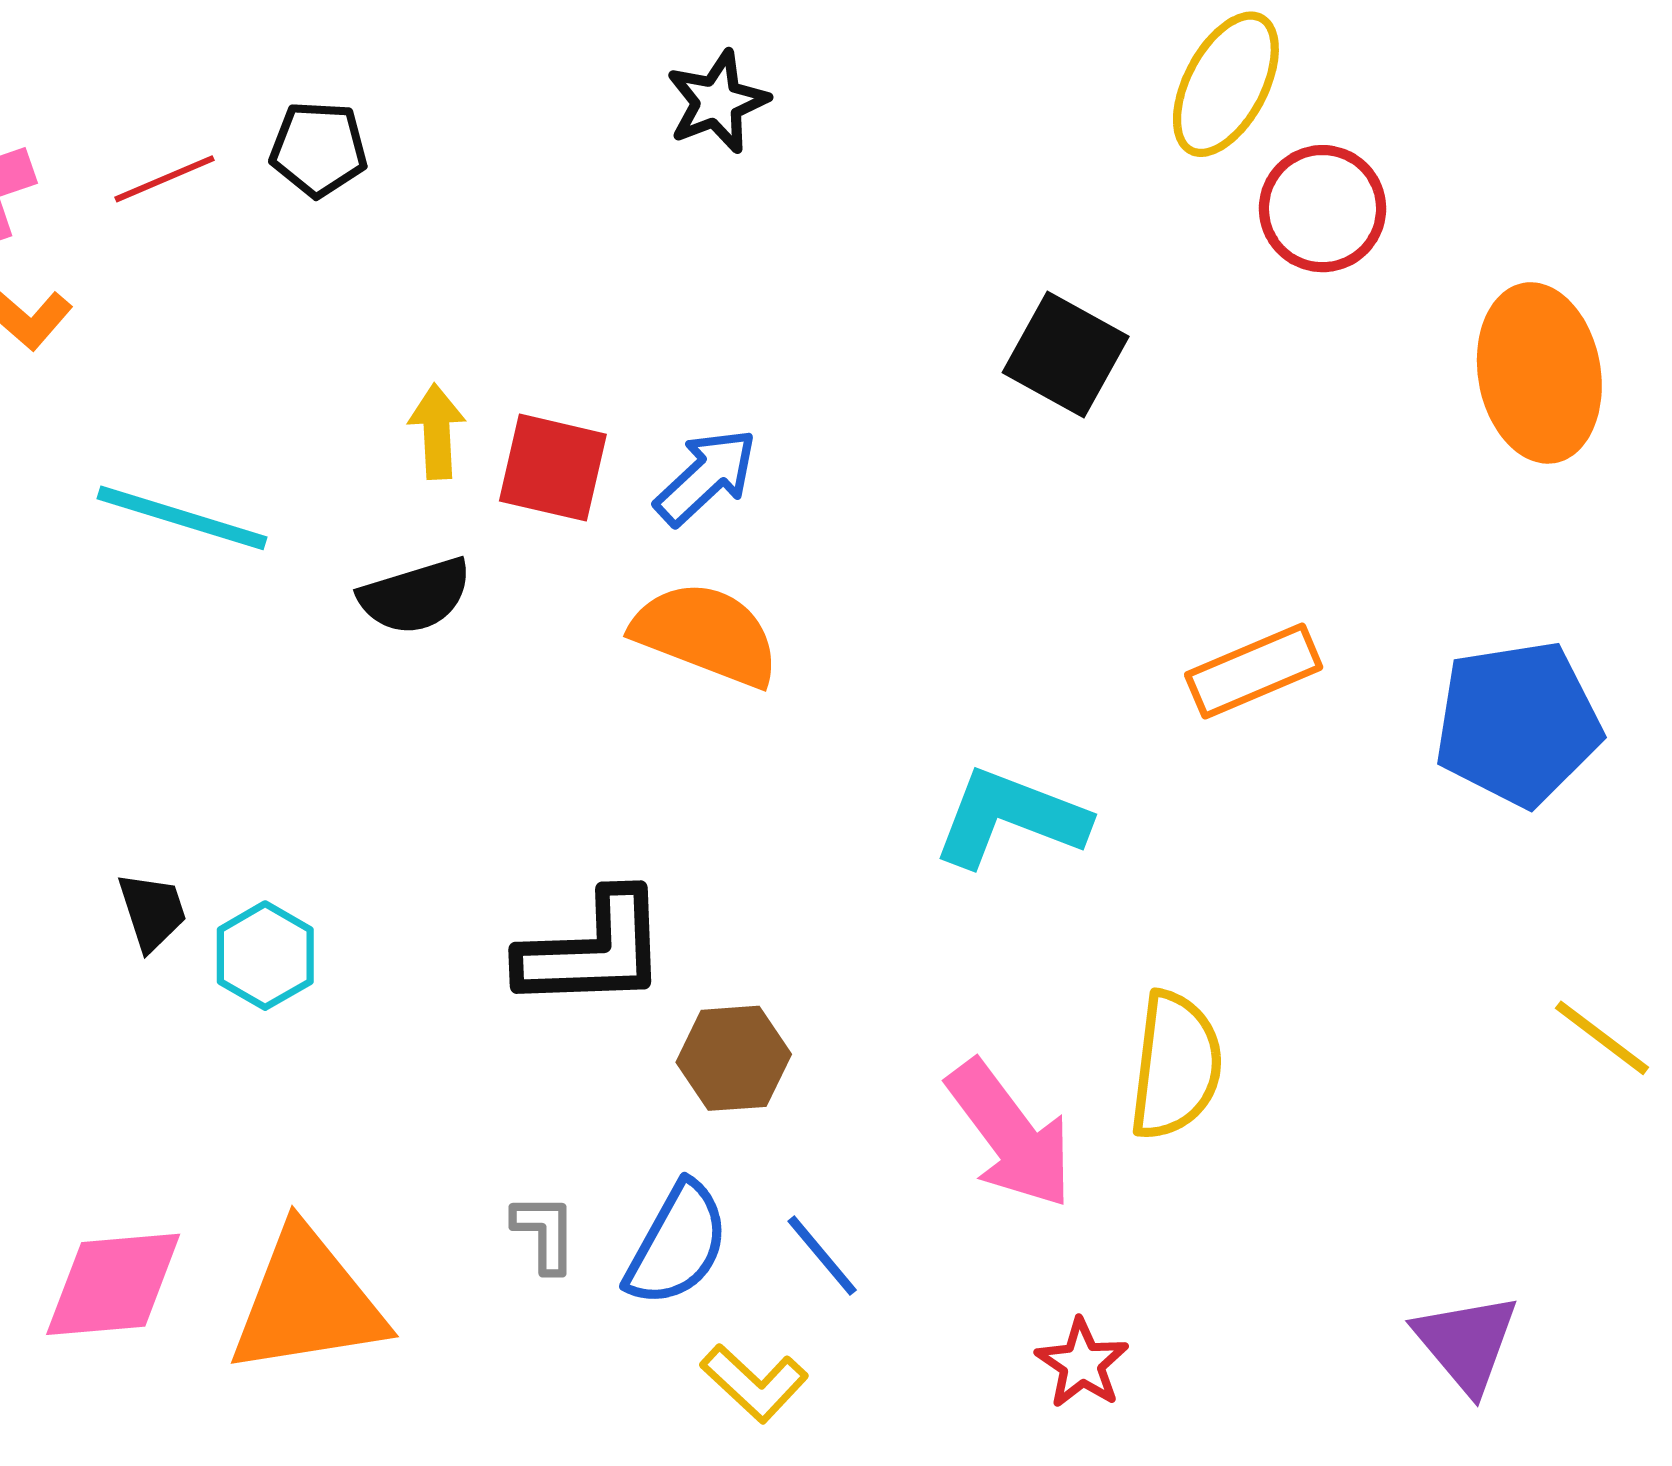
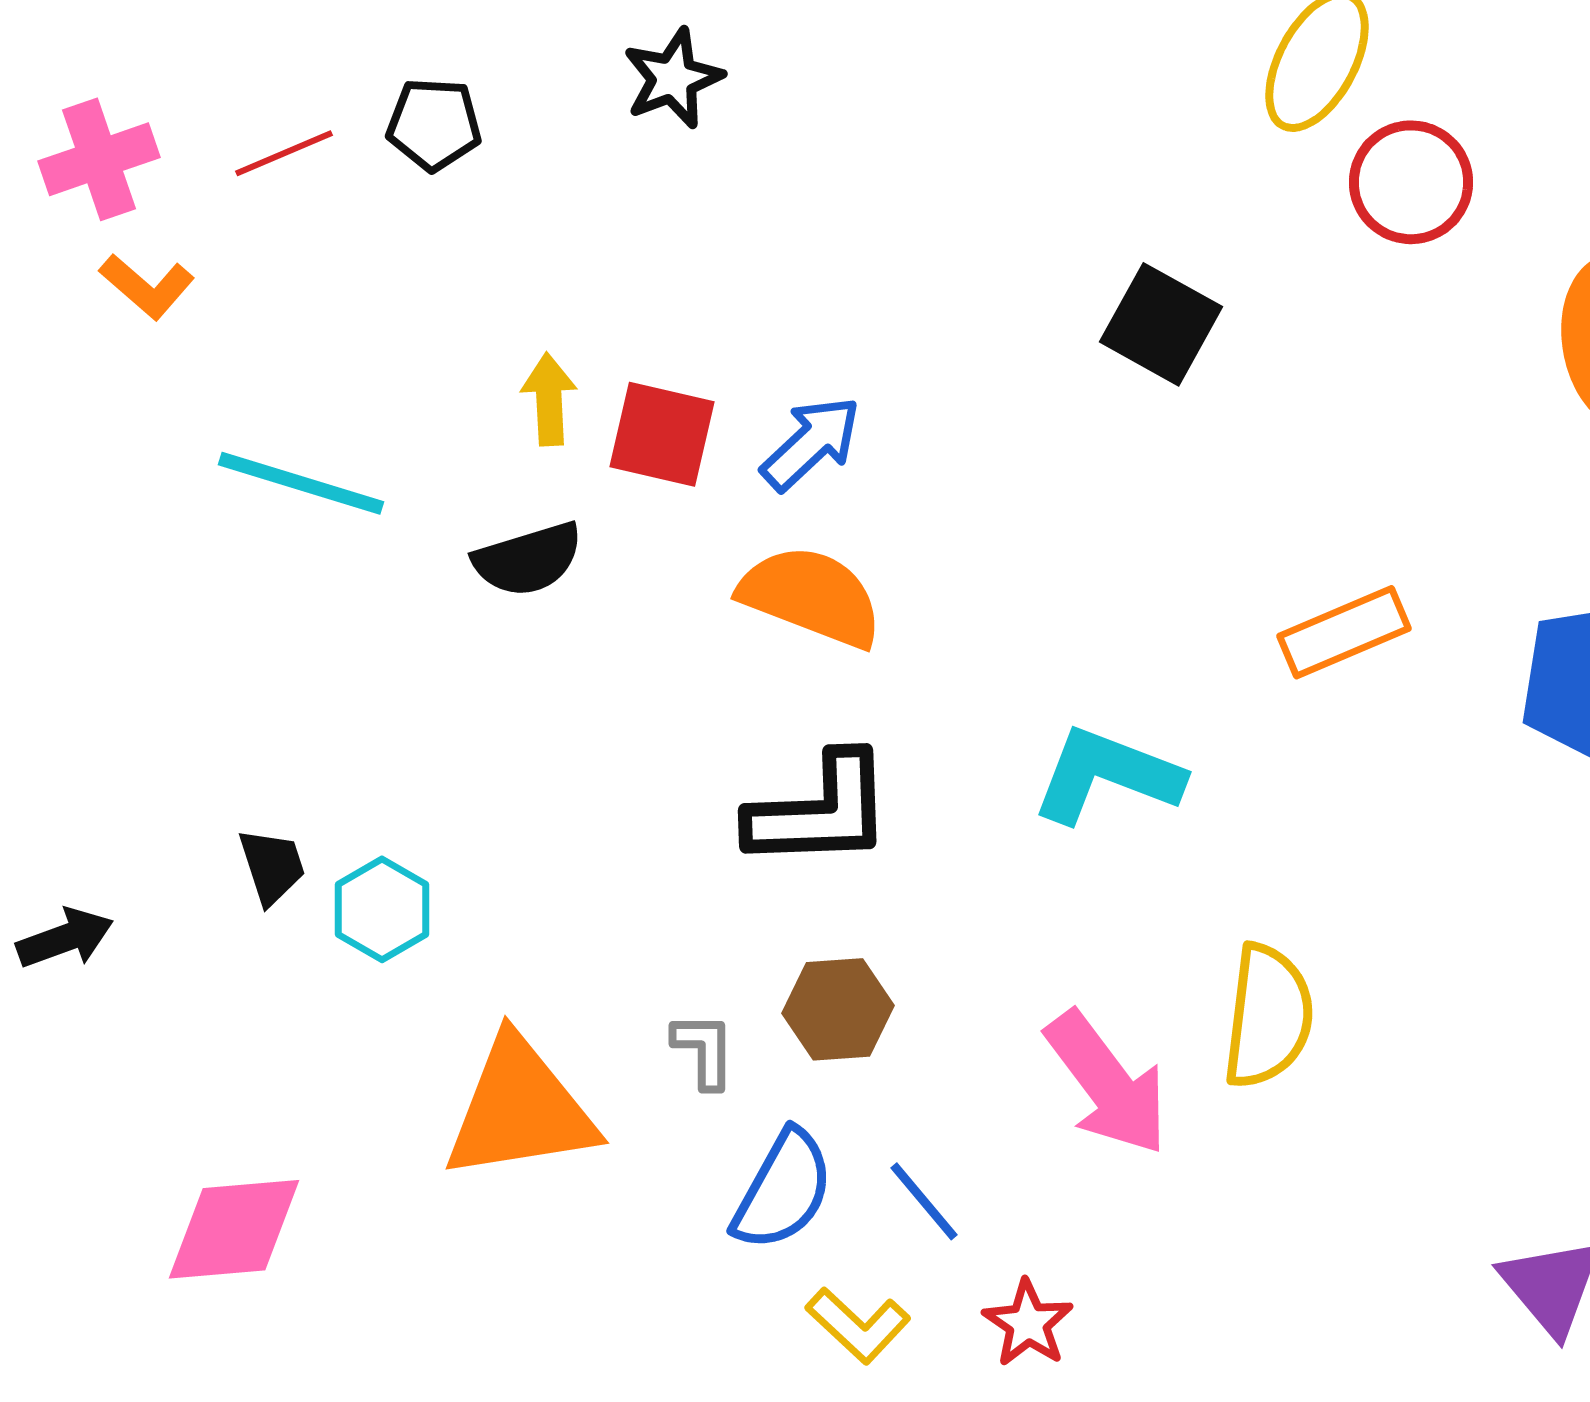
black star: (717, 102) -> (673, 78), moved
black L-shape: (593, 950) -> (820, 811), moved
gray L-shape: (545, 1233) -> (704, 1050), moved
orange triangle: (307, 1302) -> (520, 1109), moved
red star: (1082, 1363) -> (1028, 1323), moved

